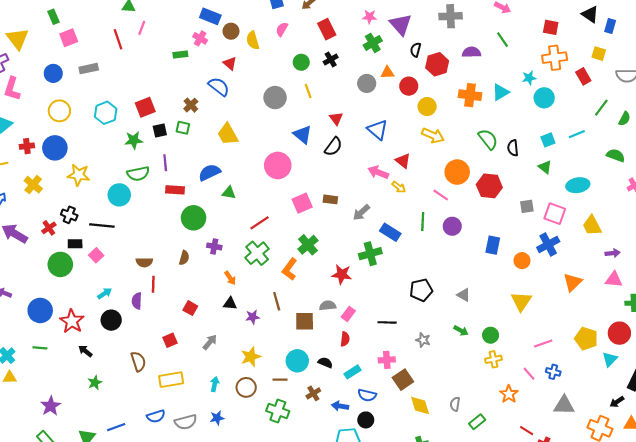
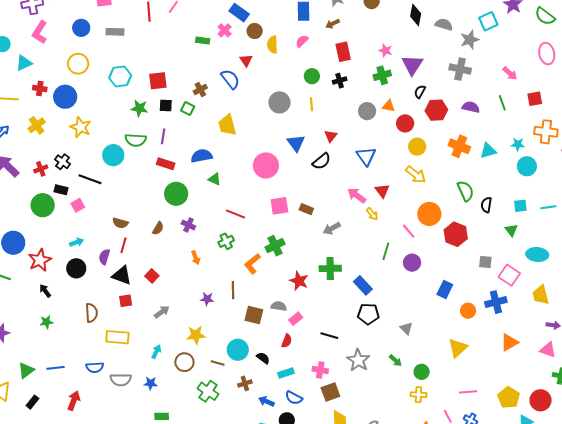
red square: (551, 27) -> (535, 99), moved, turned -35
red line: (259, 223) -> (236, 214), turned 42
blue rectangle: (390, 232) -> (363, 285), moved
green cross: (257, 253) -> (226, 241), size x0.7
black triangle: (230, 304) -> (122, 275), moved, size x1.5
gray star: (423, 340) -> (358, 360), size x1.6

